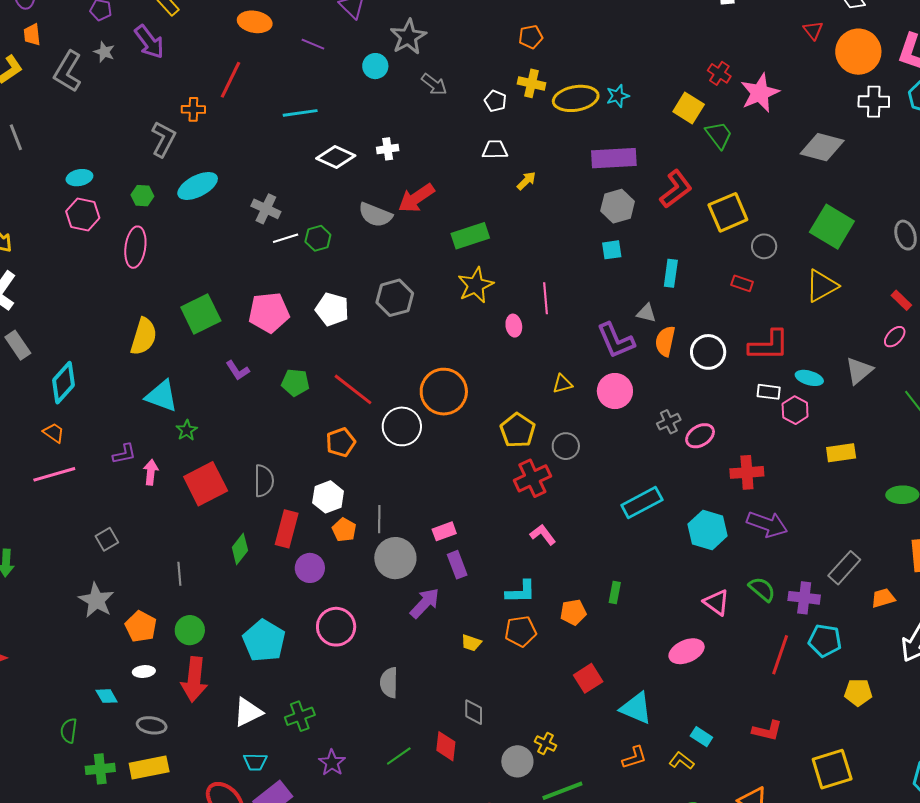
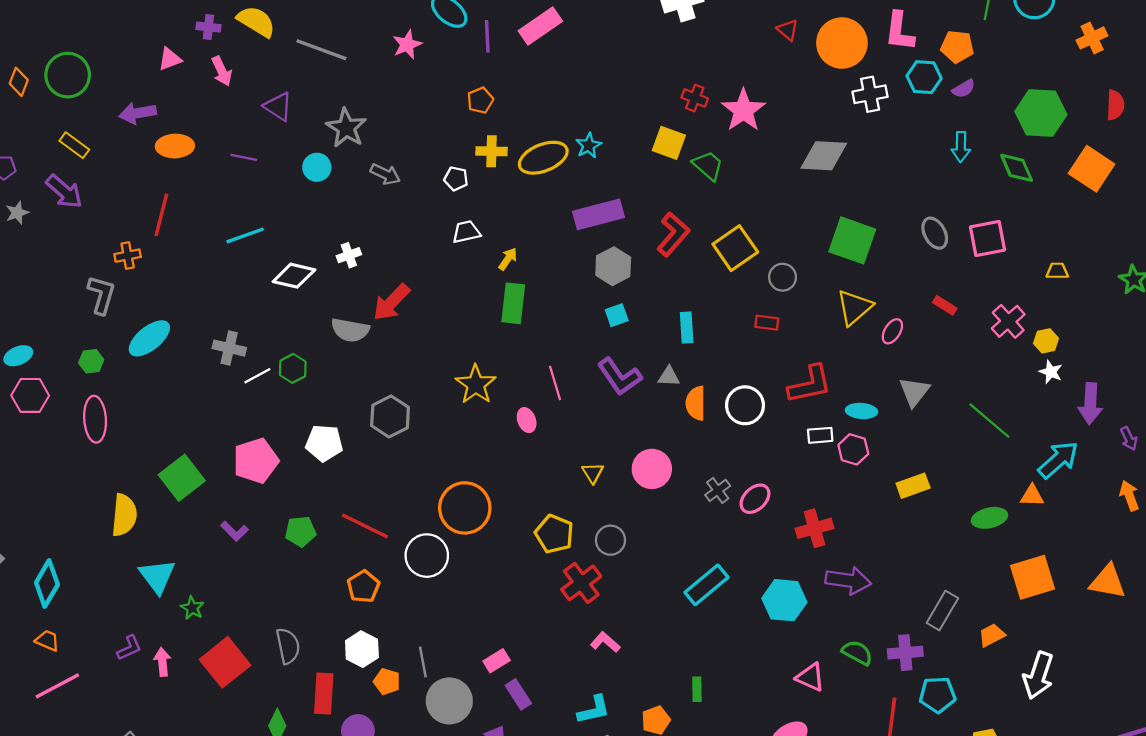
gray star: (104, 52) -> (17, 213), turned -30
green rectangle: (470, 236) -> (513, 303), moved, turned -54
pink ellipse: (895, 337) -> (892, 331), moved
purple L-shape: (616, 341) -> (620, 377), moved
yellow triangle: (562, 384) -> (593, 473), turned -35
cyan triangle: (162, 396) -> (157, 576), turned 45

